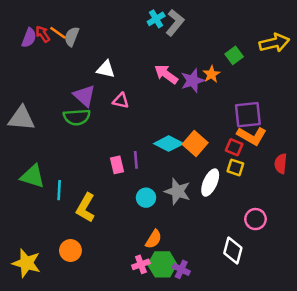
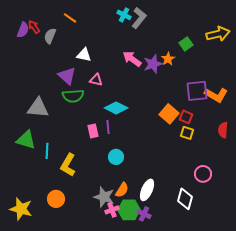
cyan cross: (156, 19) -> (124, 15), turned -32
orange line: (58, 33) -> (70, 18), moved
gray semicircle: (72, 37) -> (50, 36), moved
green semicircle: (77, 117) -> (73, 96), moved
gray triangle: (21, 118) -> (38, 108), moved
orange L-shape: (252, 136) -> (216, 95), moved
cyan diamond: (169, 144) -> (116, 108), moved
orange square: (195, 144) -> (169, 114), moved
white ellipse: (210, 183) -> (147, 190), moved
gray star: (177, 191) -> (104, 197), moved

